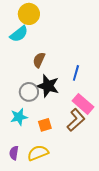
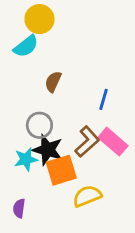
black star: (48, 86) -> (48, 150), moved
brown L-shape: (76, 120) -> (87, 142), moved
orange square: (45, 125) -> (61, 170), size x1.6
yellow semicircle: (38, 153) -> (87, 196), moved

